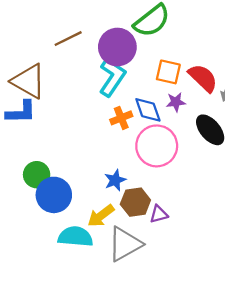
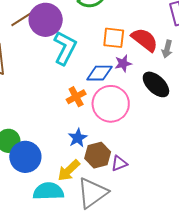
purple circle: (117, 47) -> (46, 20), moved
blue diamond: (148, 110) -> (100, 73), turned -64
orange cross: (121, 118) -> (76, 97), moved

